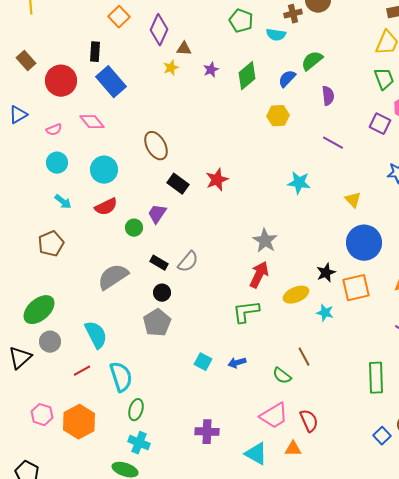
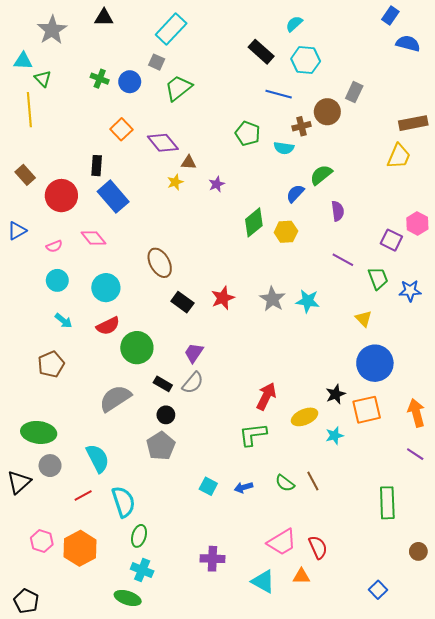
purple diamond: (159, 30) -> (163, 143), turned -64
green diamond: (247, 76) -> (254, 222), moved
green trapezoid: (384, 79) -> (378, 278), moved
purple trapezoid: (157, 214) -> (194, 353), moved
green circle: (134, 228) -> (137, 348), size x1.8
gray star: (265, 241) -> (272, 299), moved
green ellipse: (39, 310) -> (39, 432), turned 48
cyan star: (325, 313) -> (335, 436), turned -30
green semicircle: (282, 376) -> (285, 483), moved
blue square: (382, 436) -> (378, 590), moved

